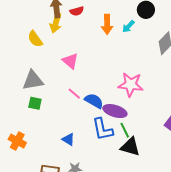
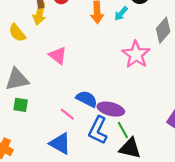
pink star: (131, 85) -> (136, 54), moved, turned 30
pink line: (74, 94) -> (67, 114), moved
blue L-shape: (103, 129) -> (98, 130), turned 40
blue triangle: (68, 139) -> (60, 143), size x1.5

